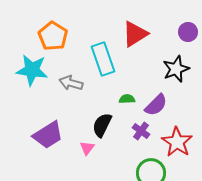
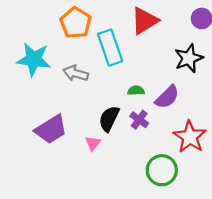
orange pentagon: (53, 36) -> (76, 23), moved
purple cross: (141, 131) -> (139, 120), moved

